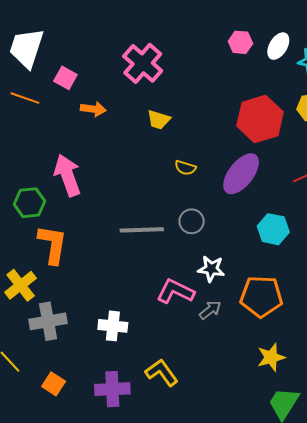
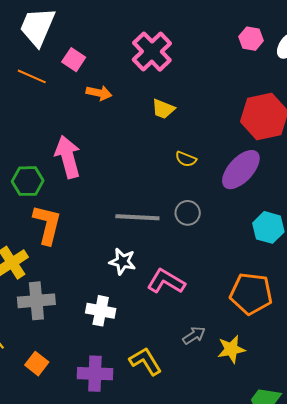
white star: (211, 269) -> (122, 262), moved
gray arrow: (210, 310) -> (194, 335), moved
yellow star: (271, 357) -> (231, 349), moved

